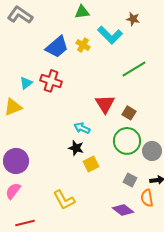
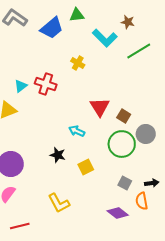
yellow cross: (83, 45) -> (78, 63), moved
blue trapezoid: (57, 47) -> (52, 28), moved
green line: (134, 69) -> (139, 51), moved
black star: (76, 148) -> (58, 155), moved
gray circle: (152, 151) -> (146, 134), moved

